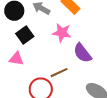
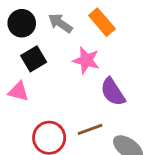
brown line: (59, 73) -> (90, 129), moved

